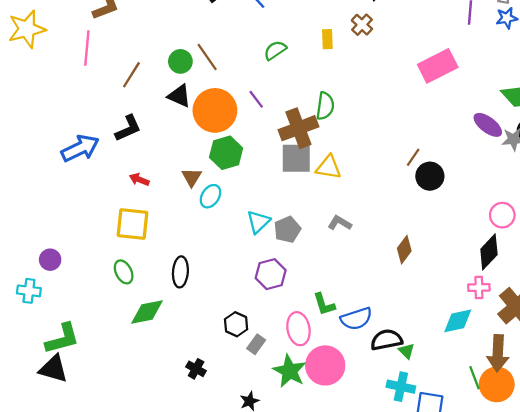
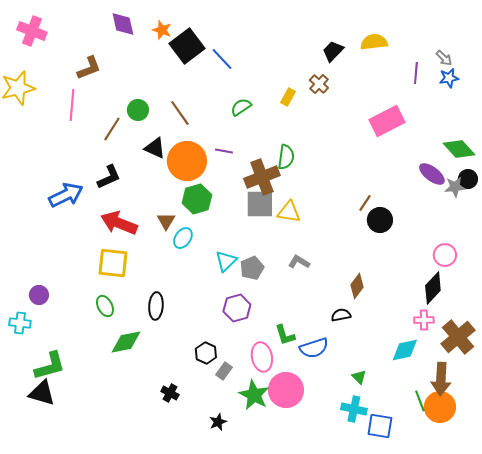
yellow rectangle: (327, 39) -> (288, 97), turned 30
green circle: (180, 61) -> (138, 110), moved
purple line: (256, 99) -> (224, 151), turned -42
red arrow: (139, 179) -> (119, 223), size x2.0
black semicircle: (386, 340) -> (341, 315), moved, size x0.7

